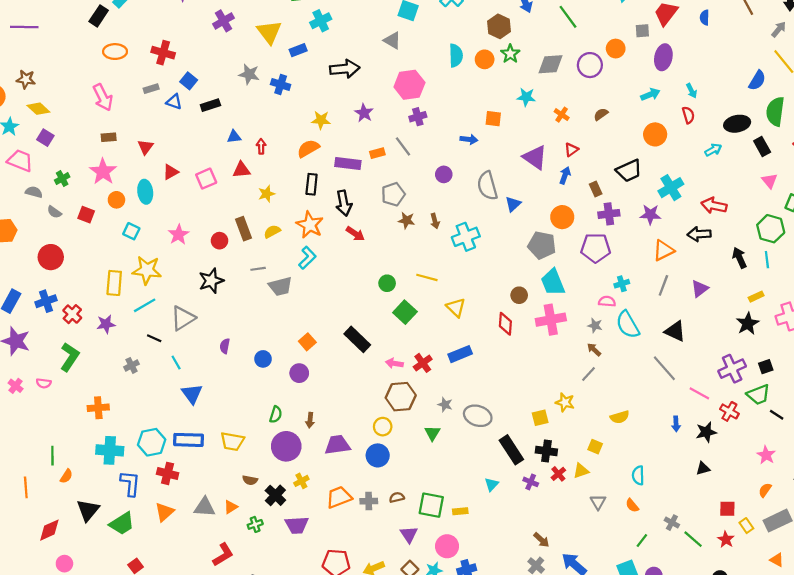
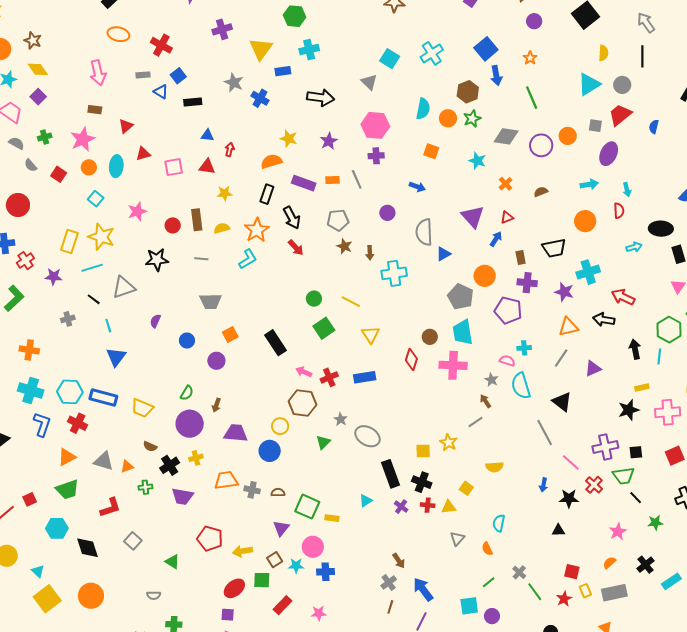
orange square: (493, 119) -> (431, 151), moved
black arrow: (344, 203) -> (292, 218), turned -30
gray trapezoid: (280, 286) -> (211, 301), moved
red cross: (558, 474) -> (428, 505), turned 32
green trapezoid: (122, 523) -> (67, 489), moved

